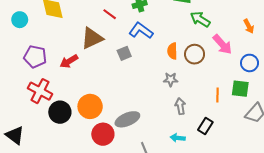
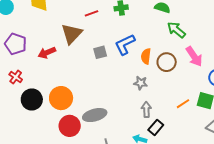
red line: (110, 14) -> (92, 13), turned -64
blue L-shape: (141, 31) -> (125, 44), moved, turned -70
brown triangle: (92, 38) -> (72, 34), turned -30
red cross: (40, 91) -> (16, 77), size x0.6
orange line: (218, 95) -> (183, 104), turned 48
black rectangle: (205, 126) -> (156, 127), moved

